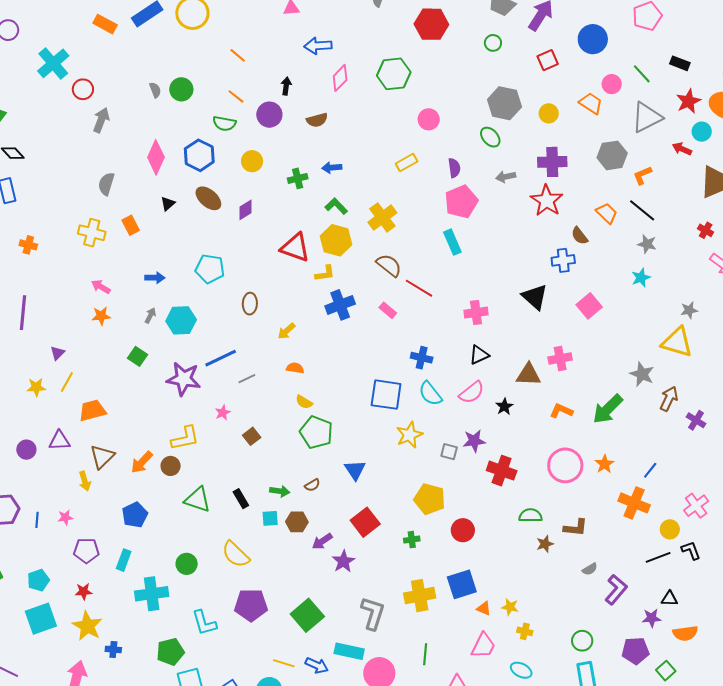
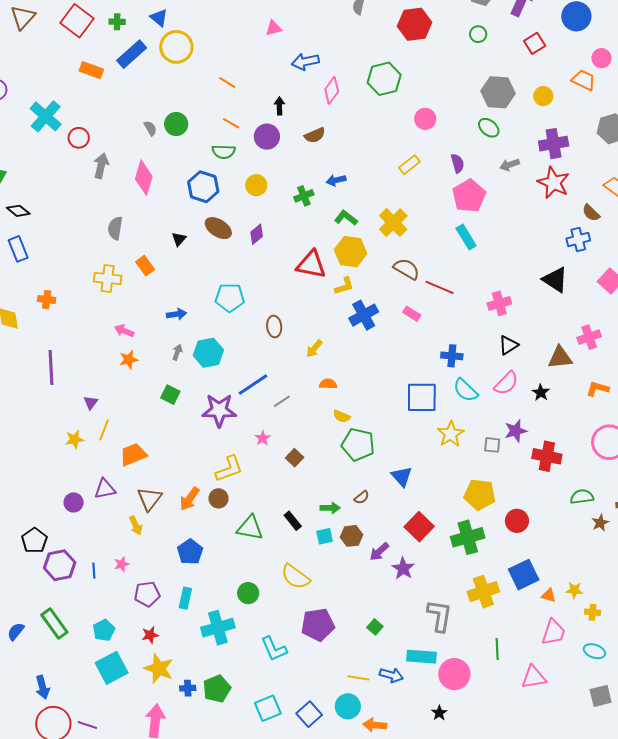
pink diamond: (156, 157) -> (144, 178), moved
green cross: (412, 540) -> (468, 537), size x2.0
green square: (307, 615) -> (375, 627), size x0.5
green pentagon: (170, 652) -> (217, 689), moved

